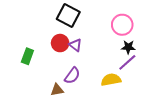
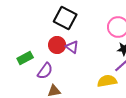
green rectangle: (27, 56) -> (25, 58), turned 42
purple semicircle: (72, 76) -> (45, 71), moved

